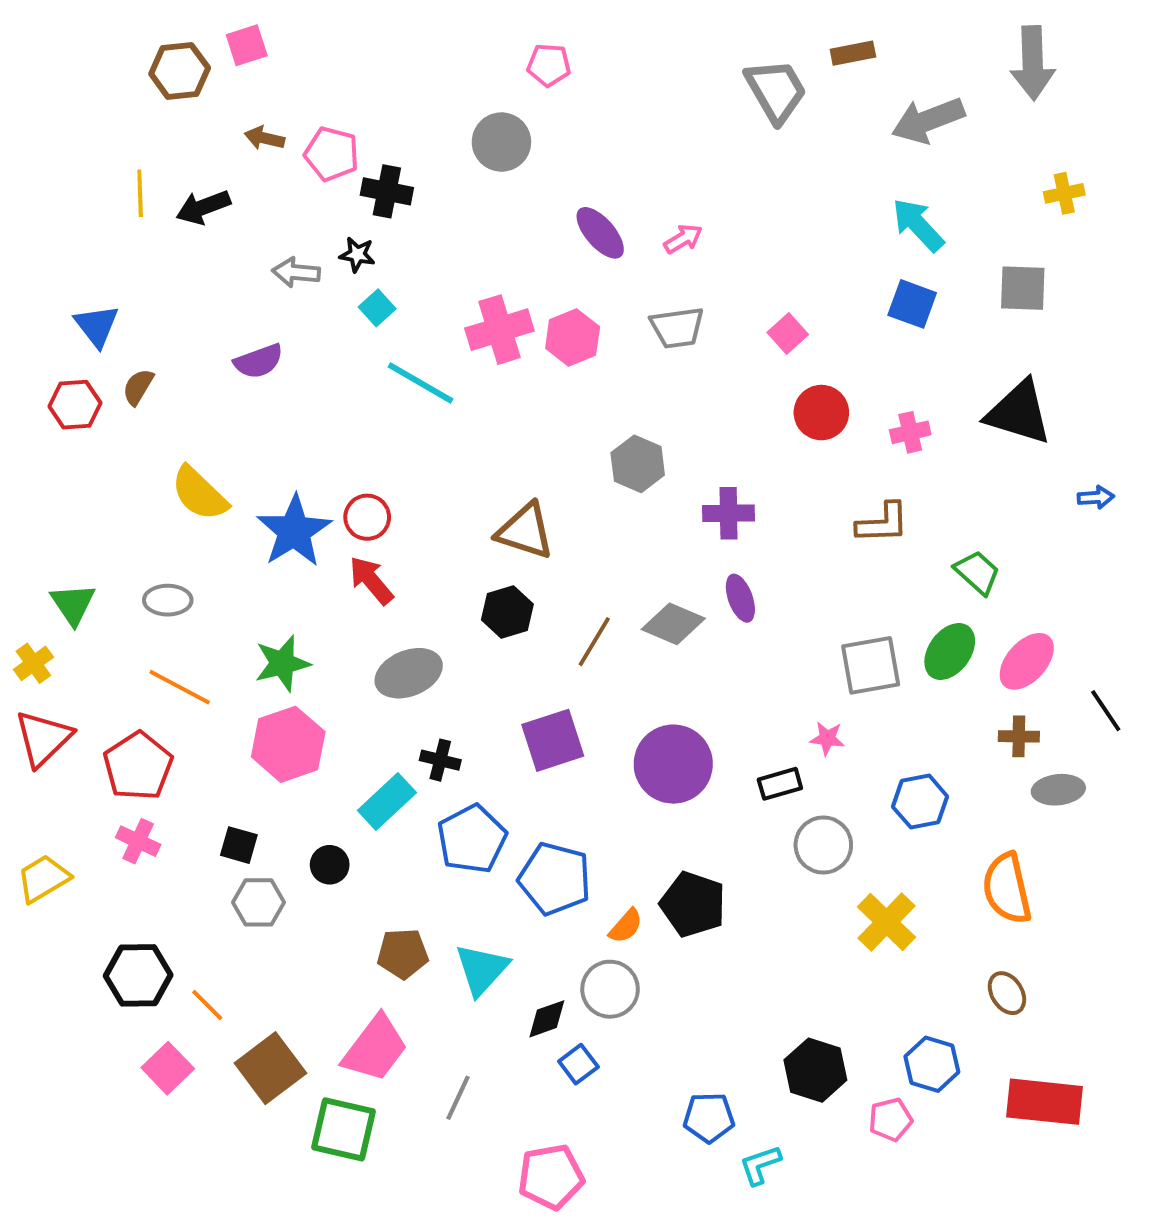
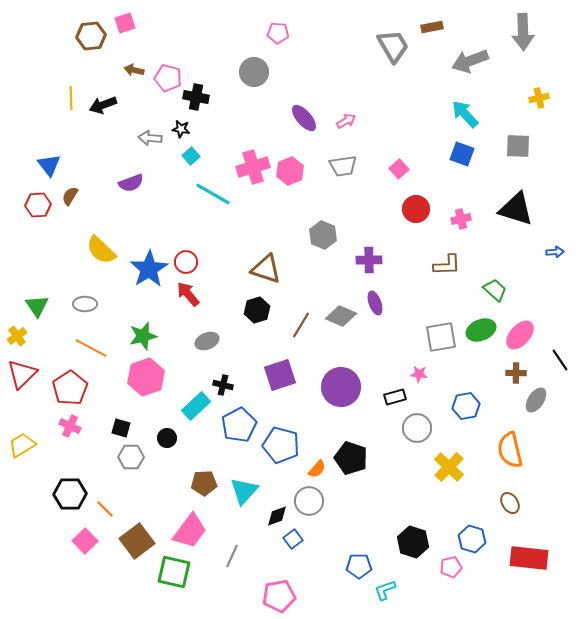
green ellipse: (950, 651) -> (481, 330), turned 32
gray ellipse: (409, 673) -> (207, 341), size x0.7
gray ellipse: (1058, 790) -> (536, 400), turned -50

